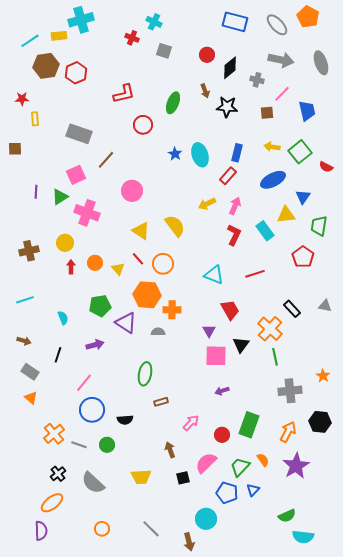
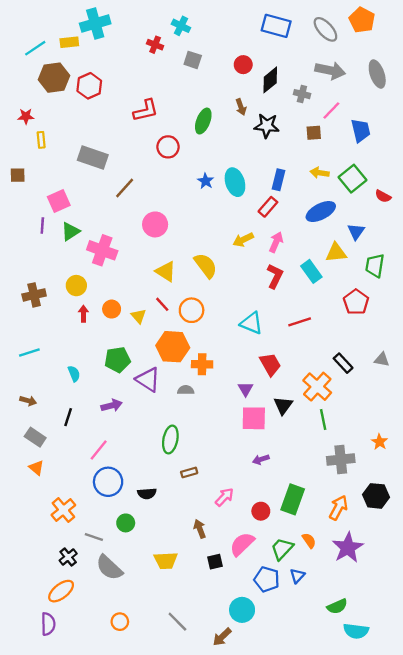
pink square: (76, 175) -> (59, 201), moved
gray line: (79, 445) -> (94, 537), moved
brown arrow: (189, 542) -> (222, 637), turned 60

